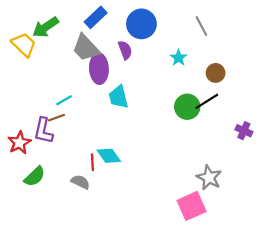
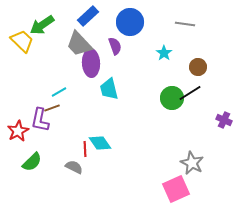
gray line: (201, 26) -> (185, 24), turned -54

